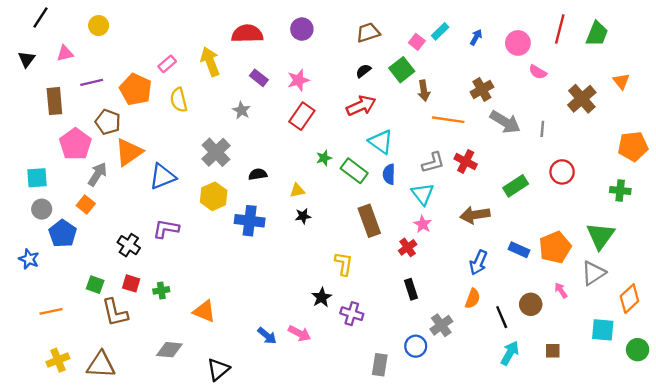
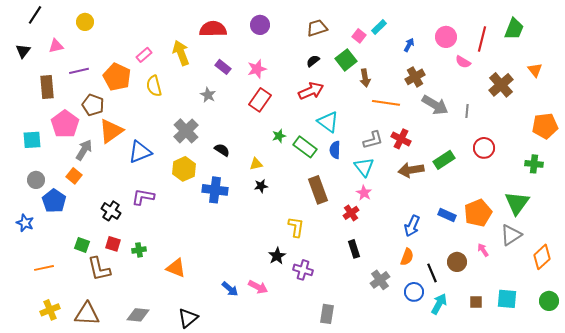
red line: (560, 29) -> (482, 39), moved
blue arrow: (476, 37) -> (409, 45), moved
black semicircle: (258, 174) -> (222, 150), turned 42
cyan square: (37, 178) -> (32, 140), moved
brown arrow: (475, 215) -> (411, 170), moved
cyan square: (603, 330) -> (507, 299), moved
blue circle: (416, 346) -> (414, 292), moved
gray diamond: (169, 350) -> (138, 315), moved

